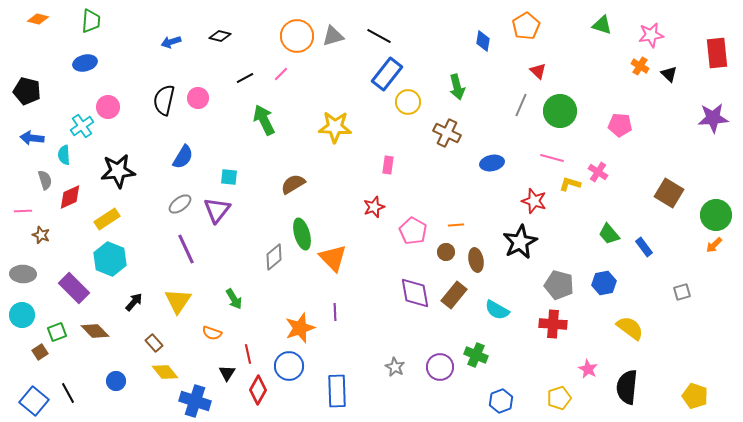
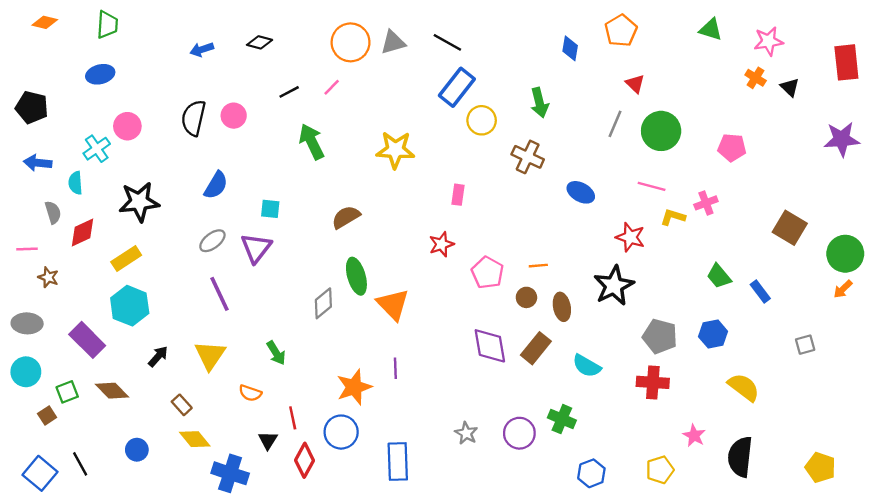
blue ellipse: (492, 163) -> (581, 192), turned 40
pink cross: (598, 172) -> (706, 203), turned 36

